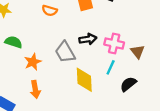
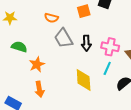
black arrow: (88, 39) -> (86, 43), turned 98
gray trapezoid: (65, 52) -> (63, 38), moved

